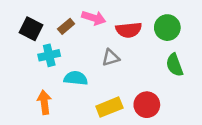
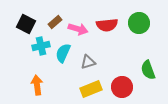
pink arrow: (94, 18) -> (78, 29), moved
gray triangle: (111, 58) -> (88, 62), moved
green semicircle: (175, 65) -> (148, 70), moved
cyan semicircle: (76, 78) -> (63, 53), moved, turned -72

